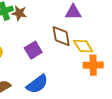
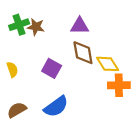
purple triangle: (73, 12) -> (80, 26), moved
purple square: (33, 50) -> (52, 68), turned -30

